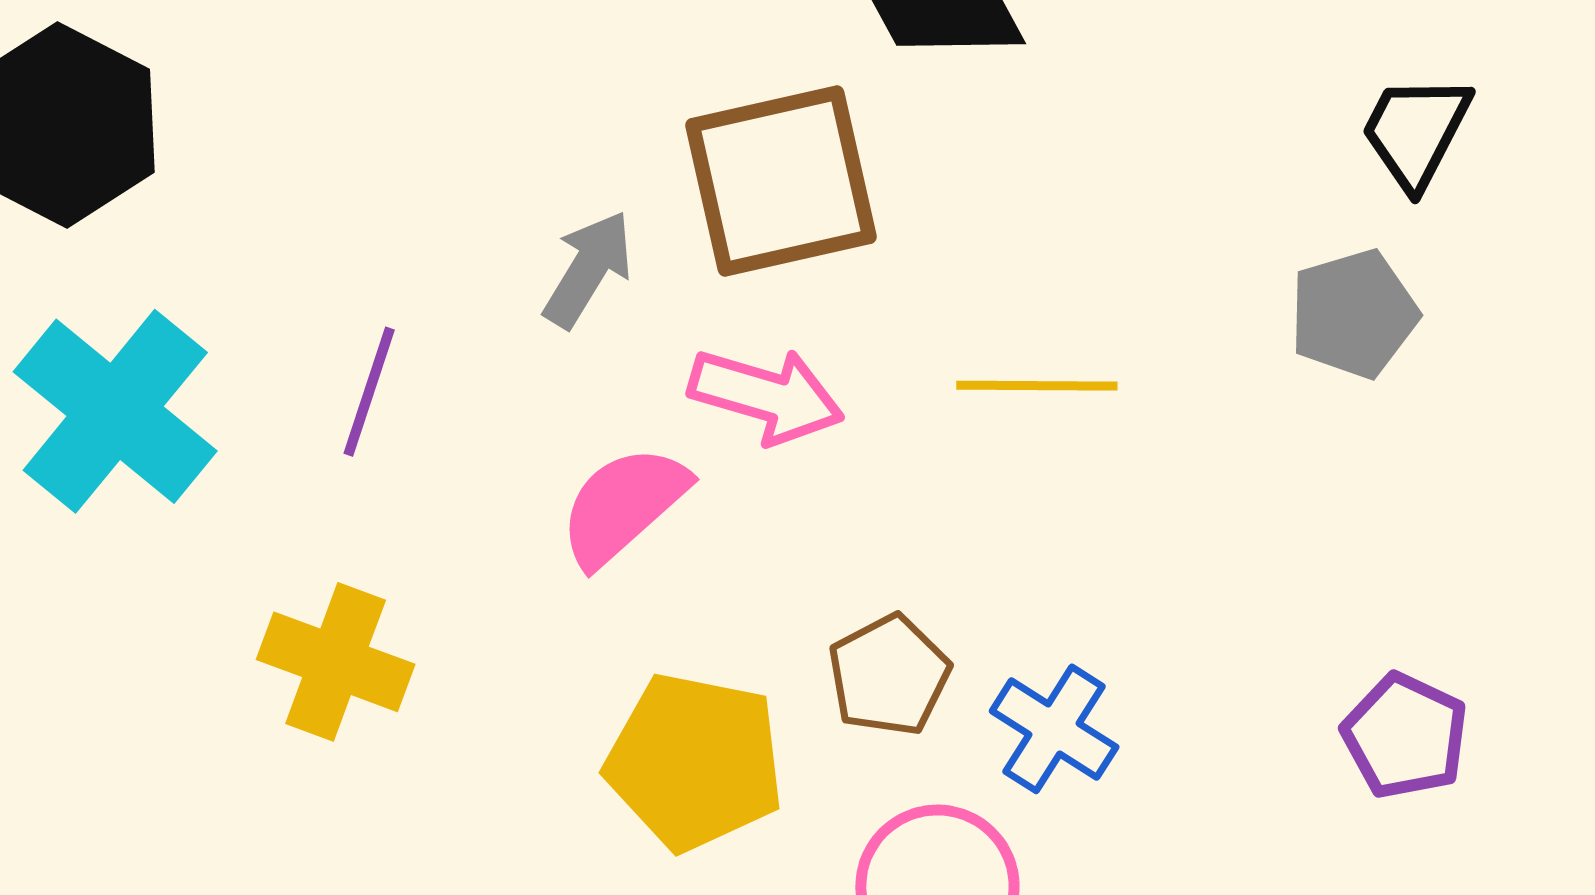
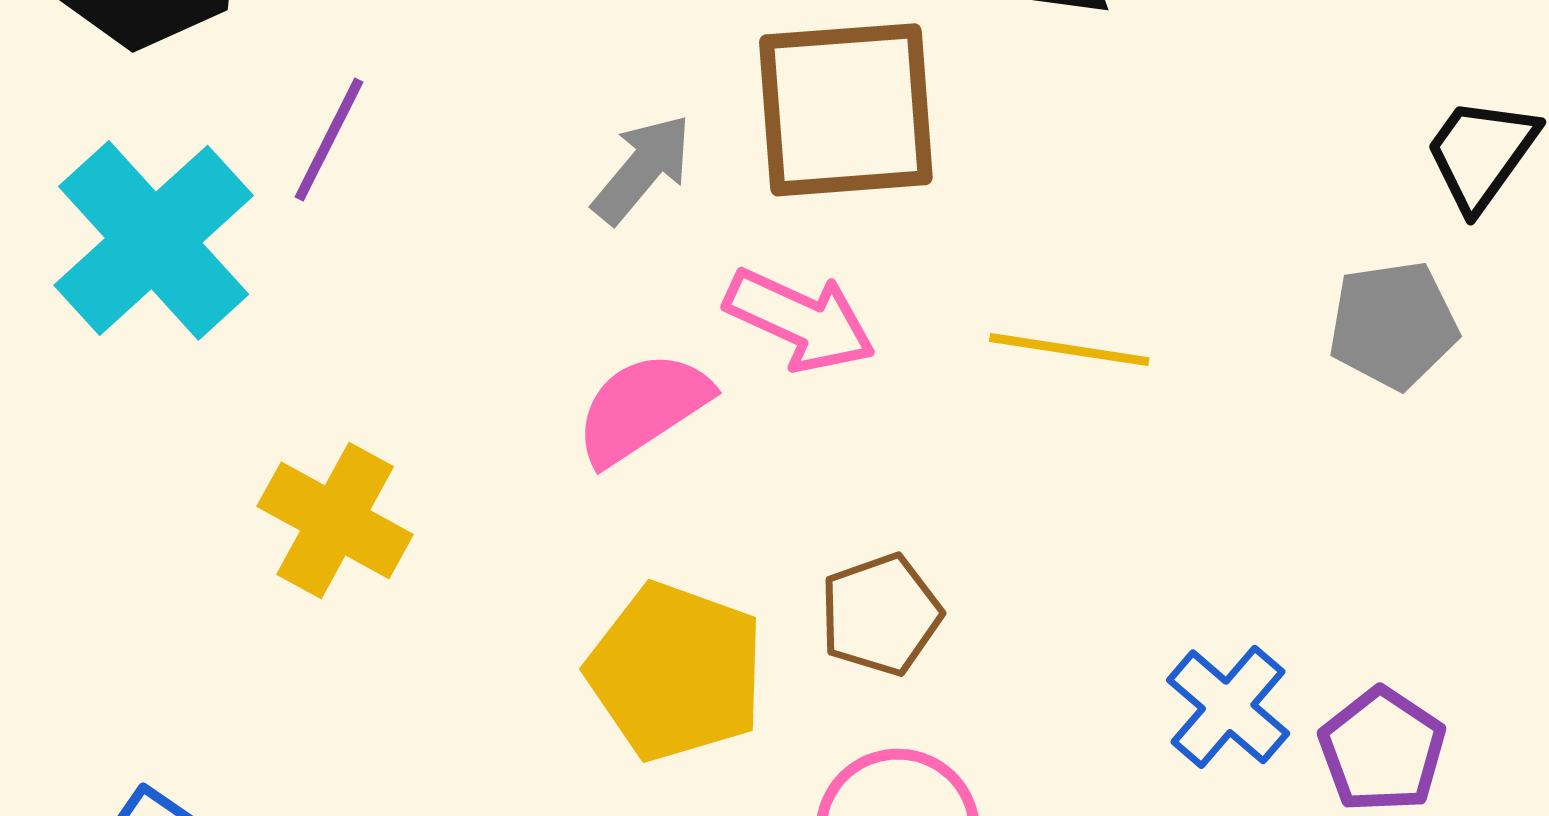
purple line: (369, 392) -> (329, 139), moved
blue cross: (1054, 729) -> (1228, 707), moved

